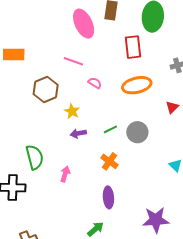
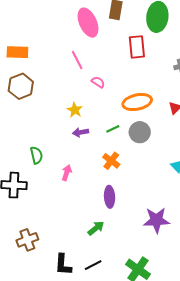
pink line: (73, 61) -> (77, 60), turned 42
orange ellipse: (137, 85) -> (137, 102), moved
brown hexagon: (46, 89) -> (21, 86), moved
green semicircle: (35, 157) -> (36, 155), size x0.7

